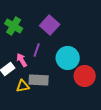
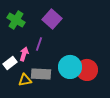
cyan circle: (68, 58) -> (70, 67), moved
pink arrow: (22, 60) -> (24, 54), turned 48

